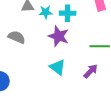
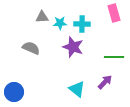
cyan triangle: (58, 67) -> (77, 89), moved

